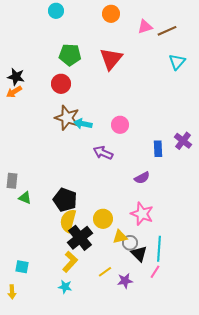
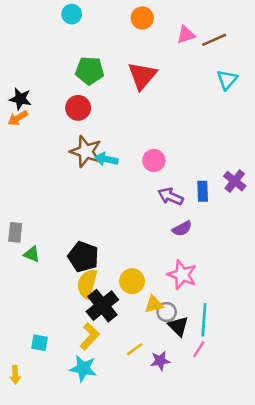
purple arrow: (103, 153) -> (171, 196), moved
cyan square: (22, 267) -> (40, 343), moved
cyan star: (65, 287) -> (83, 368), size x1.5

